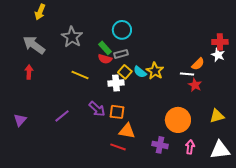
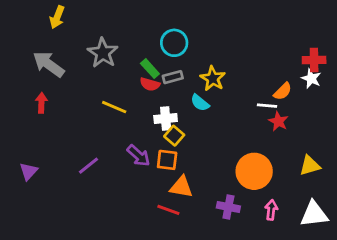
yellow star: (155, 71) -> (213, 79), moved
yellow square: (125, 72) -> (174, 136), moved

